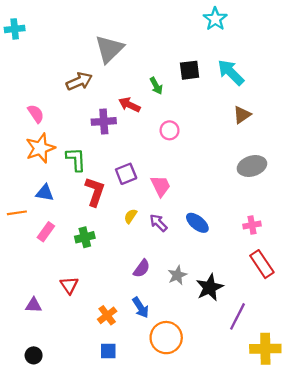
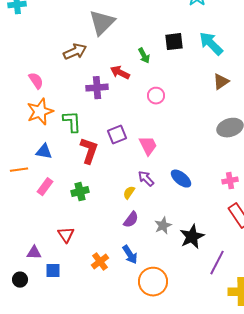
yellow semicircle: (131, 216) -> (129, 193), moved
blue square: (108, 351) -> (53, 271), moved
black circle: (34, 355) -> (20, 280), moved

